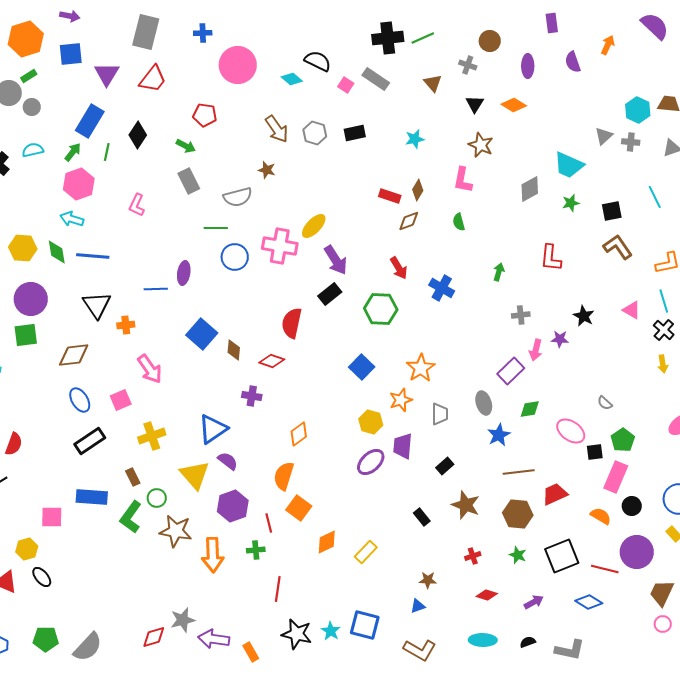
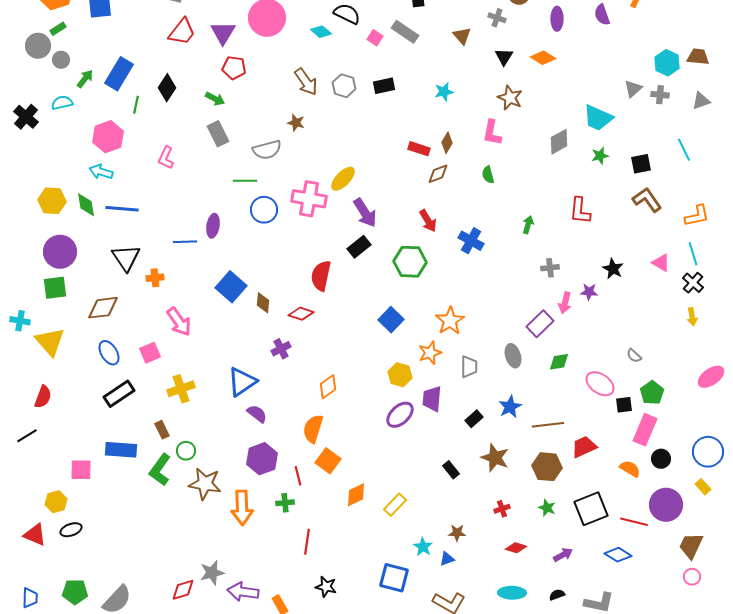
purple triangle: (107, 74) -> (223, 33), moved
green arrow: (73, 152) -> (85, 79), moved
purple cross: (252, 396) -> (281, 349), turned -36
blue star: (499, 435) -> (510, 407), moved
yellow triangle: (195, 475) -> (50, 342), moved
black ellipse: (42, 577) -> (71, 530), turned -70
cyan star: (331, 631) -> (423, 547), moved
black star: (297, 634) -> (326, 587), size x0.7

